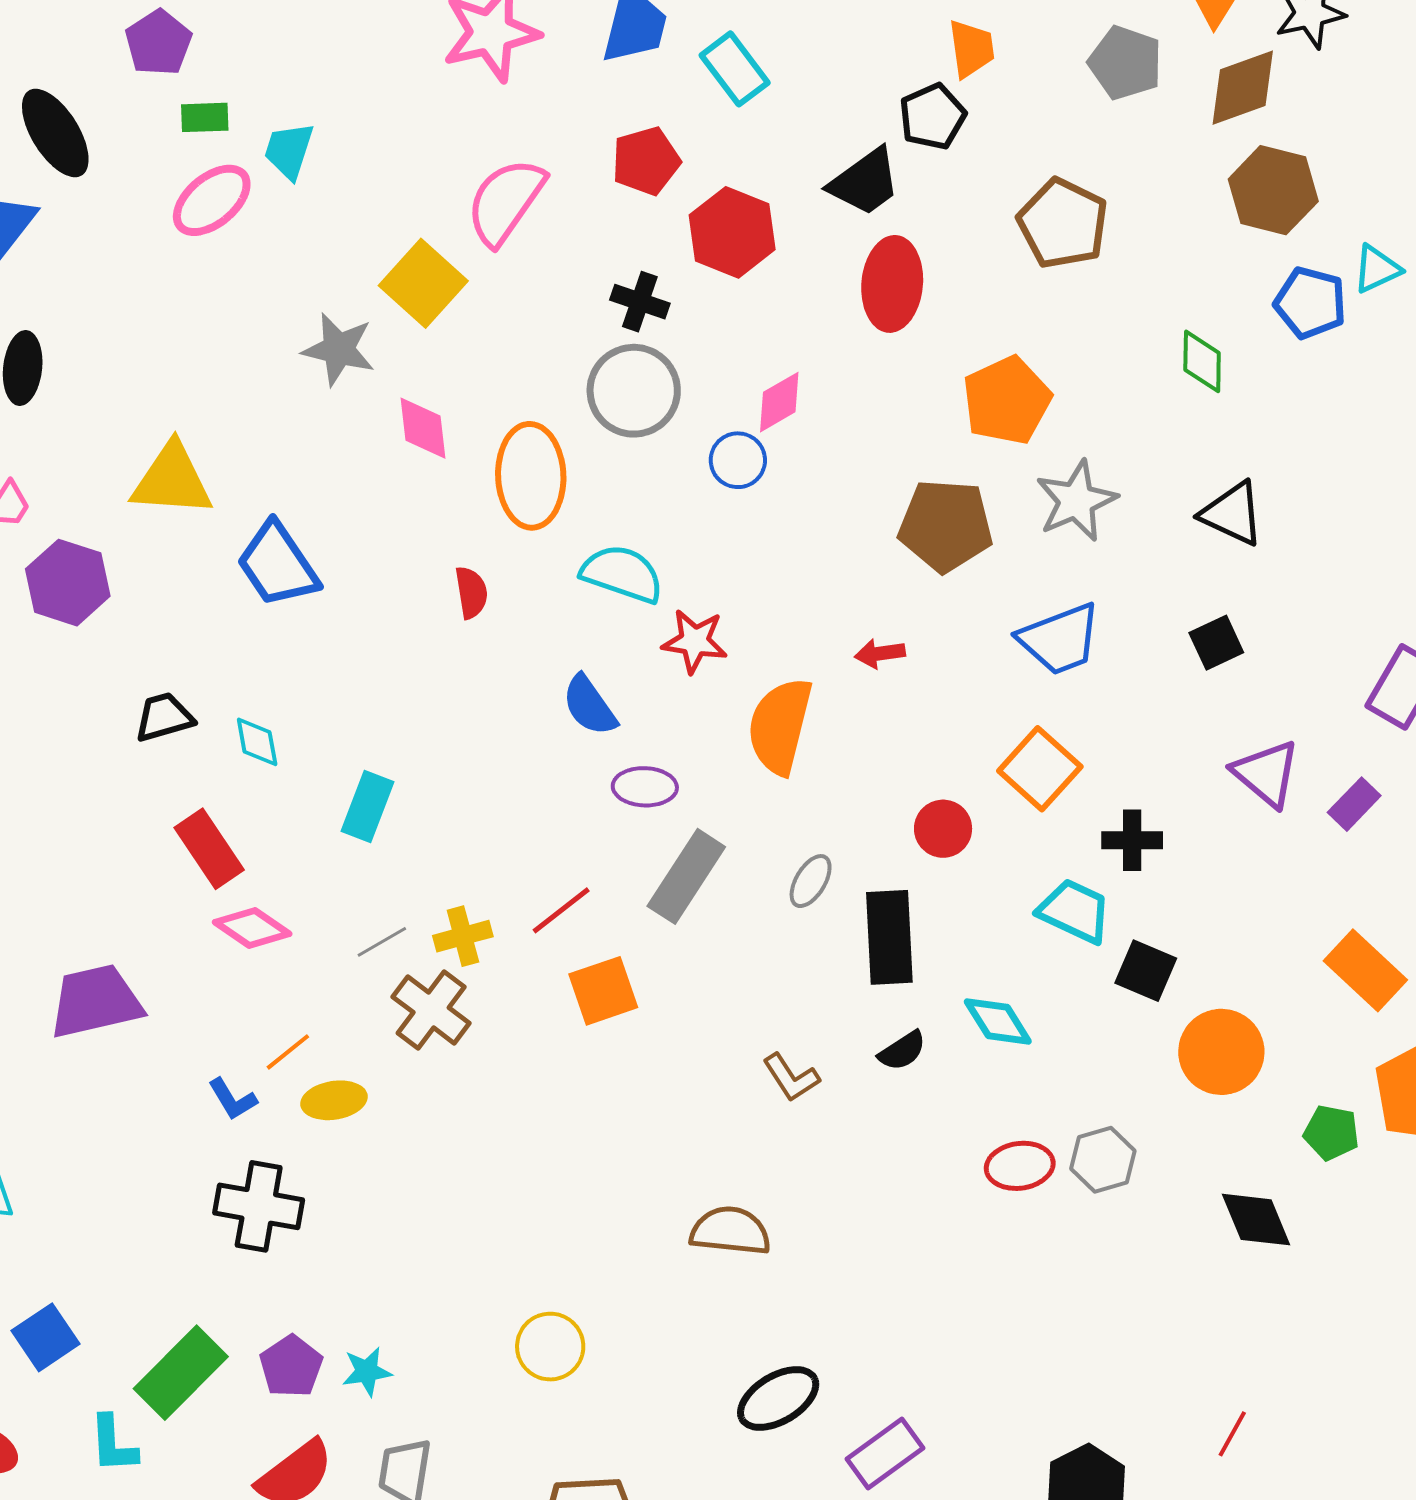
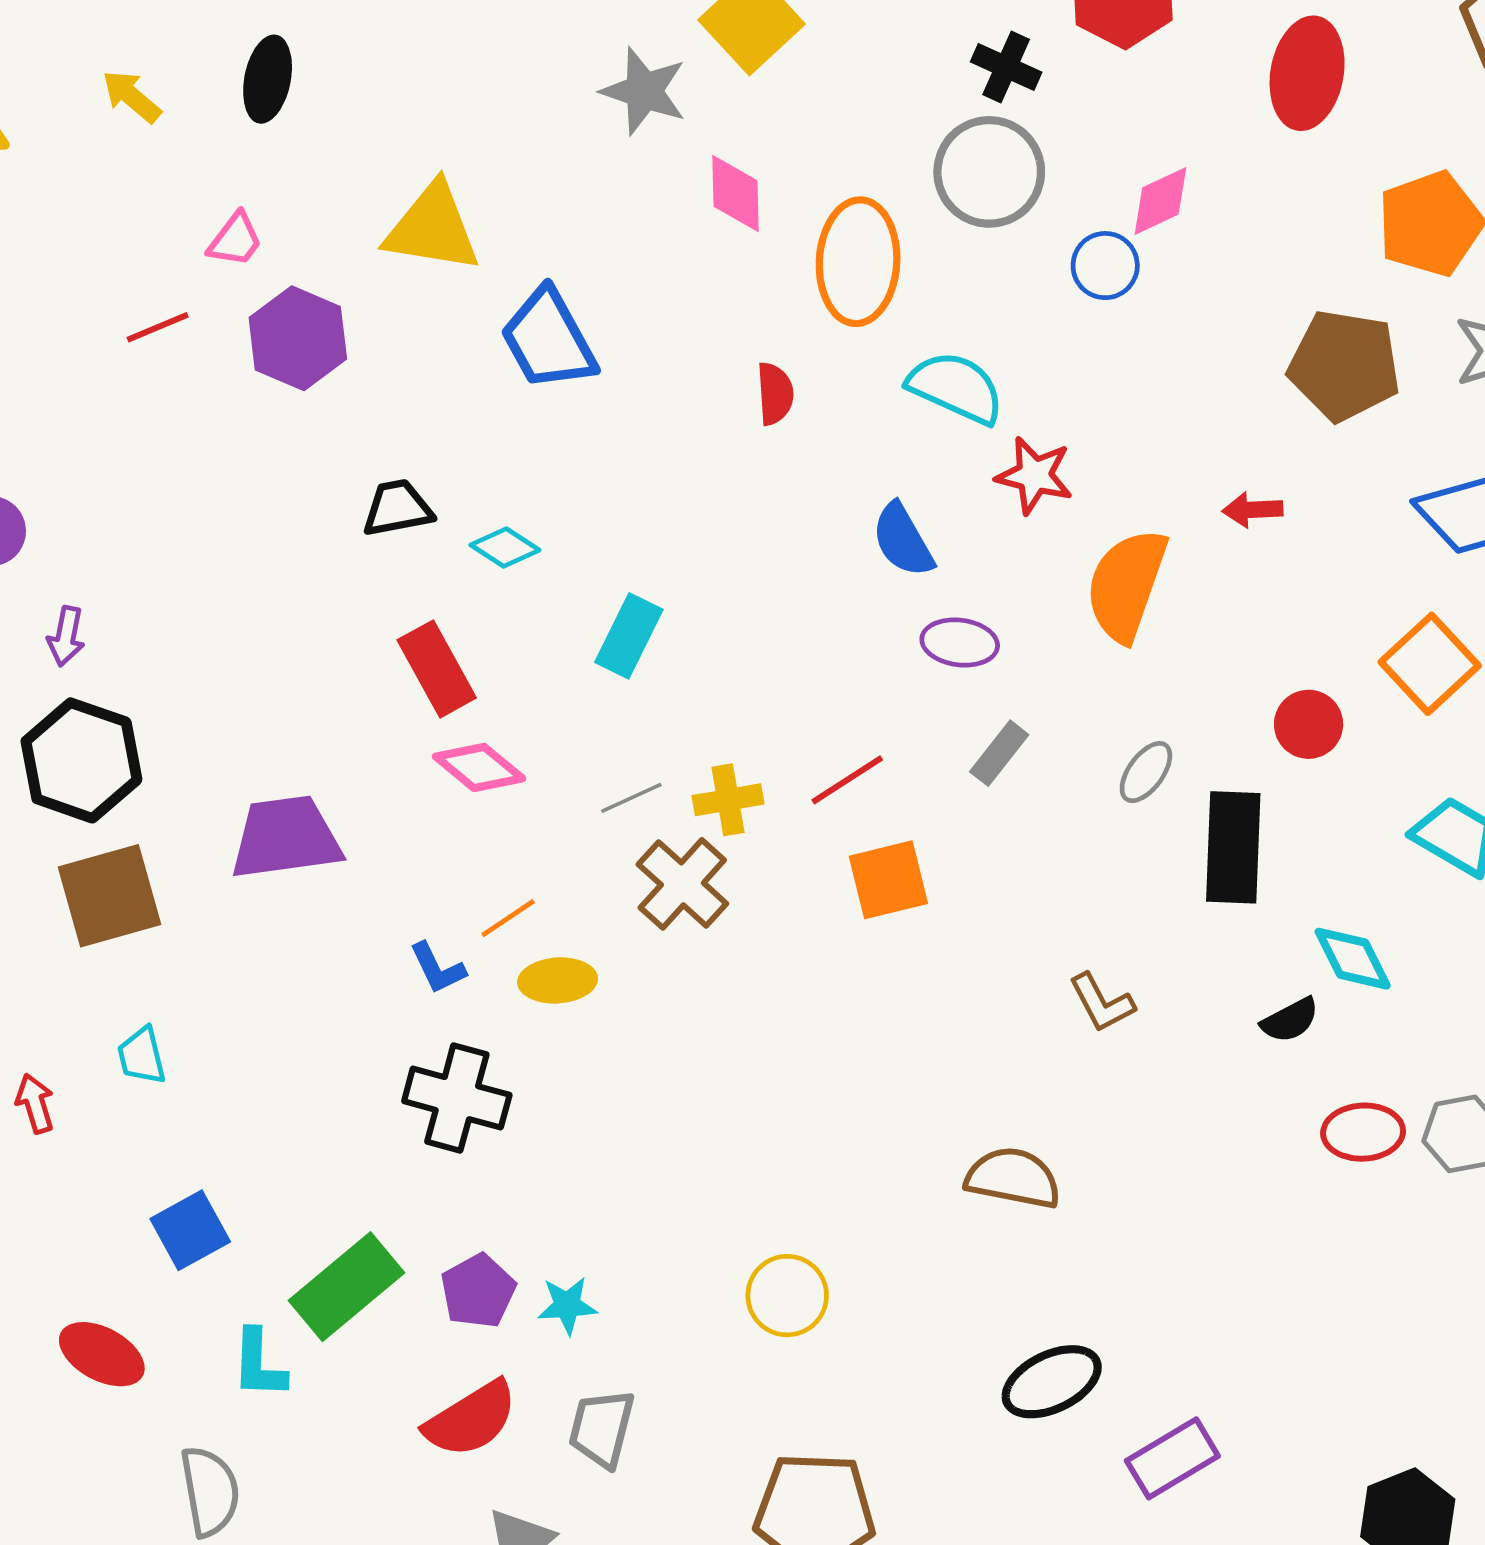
cyan diamond: (257, 742) -> (505, 548), turned -52
gray rectangle: (686, 876) -> (999, 753), size x0.6
black semicircle: (902, 1051) -> (1290, 1020), moved

